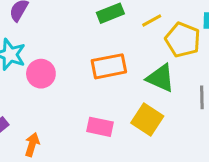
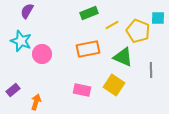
yellow line: (152, 21) -> (112, 25), moved

